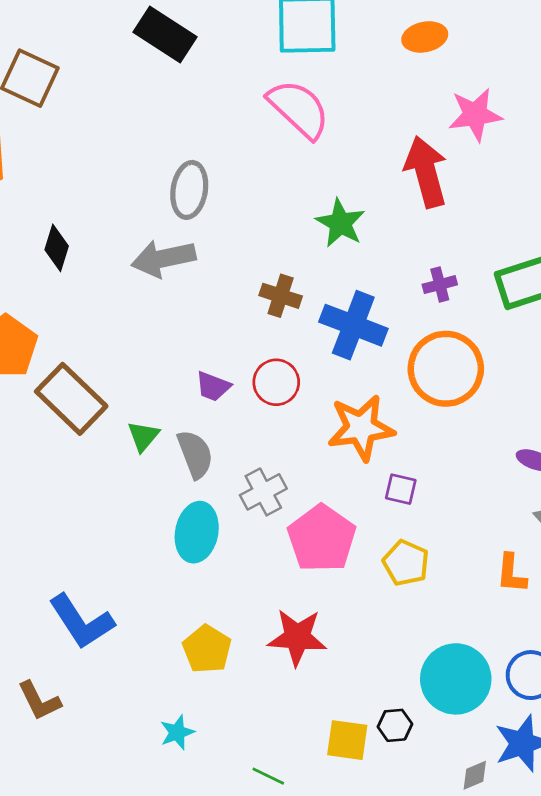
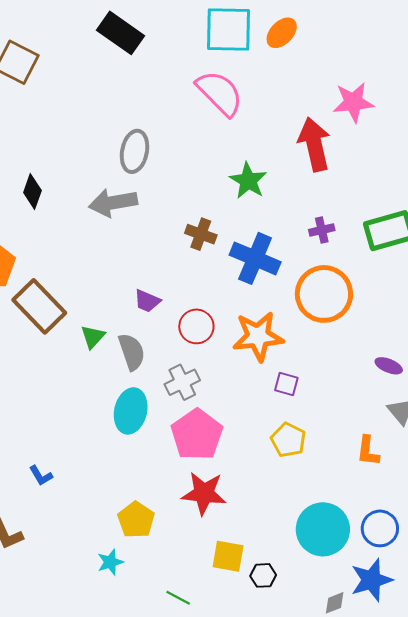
orange ellipse: (425, 37) -> (282, 33), moved, turned -36
red circle: (276, 382) -> (196, 326), moved
pink pentagon: (322, 538) -> (197, 435), moved
blue L-shape: (81, 622) -> (41, 476), size x0.5
yellow pentagon: (207, 649) -> (136, 520), moved
black hexagon: (395, 725) -> (263, 575), moved
yellow square: (347, 740) -> (228, 556), moved

